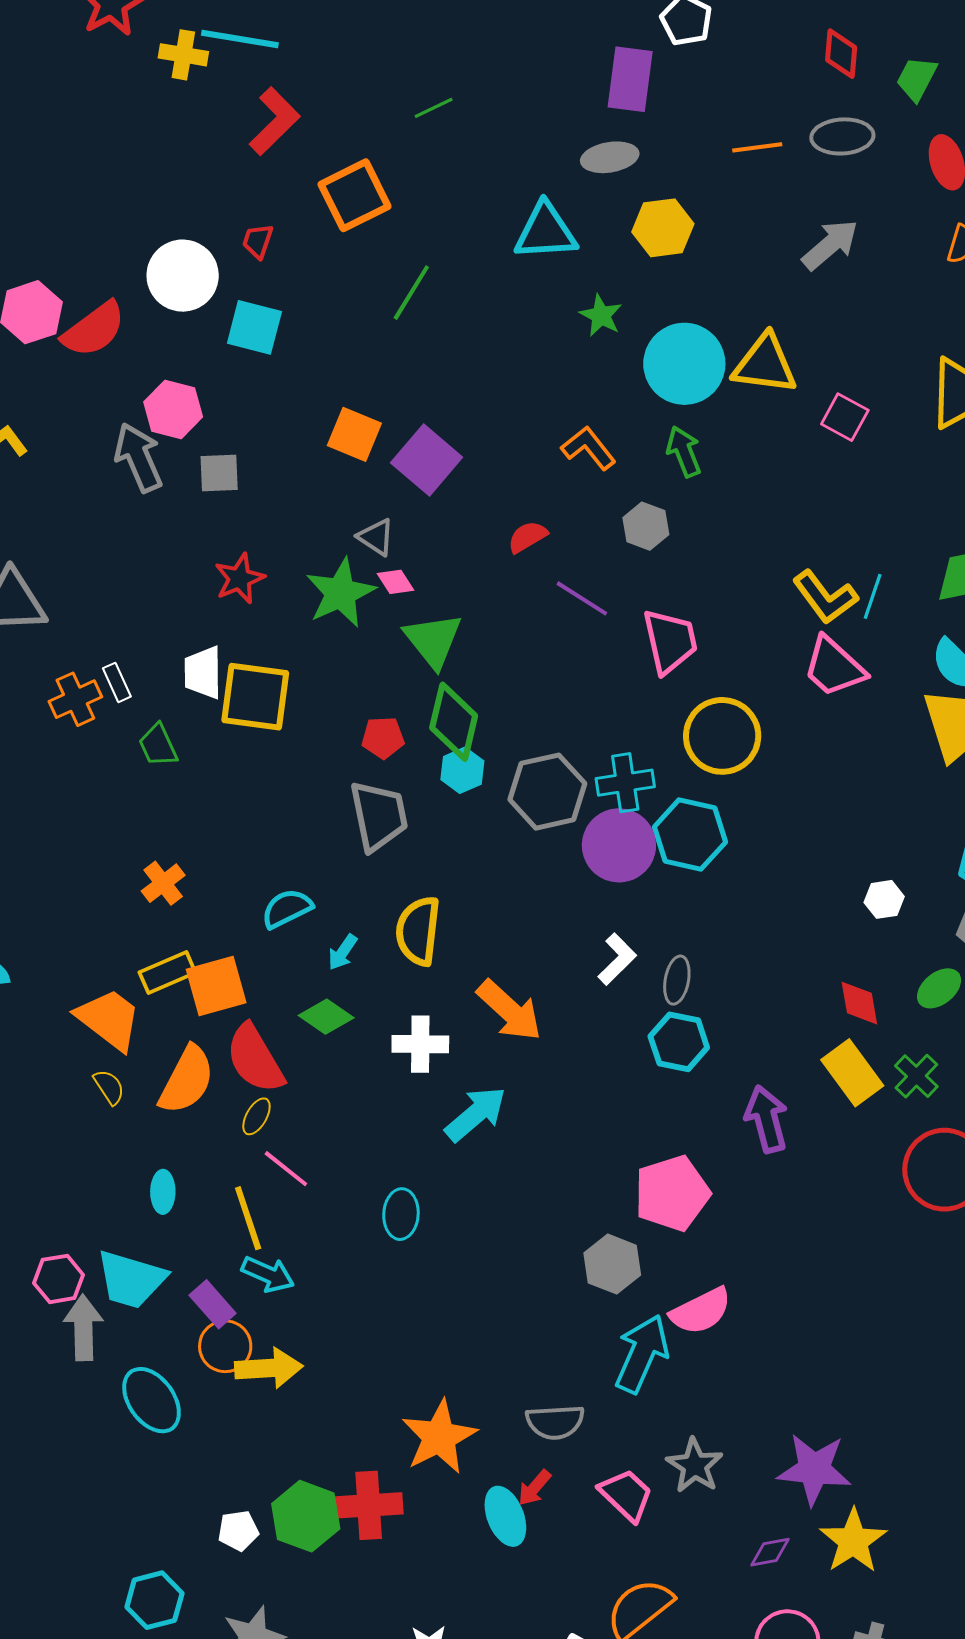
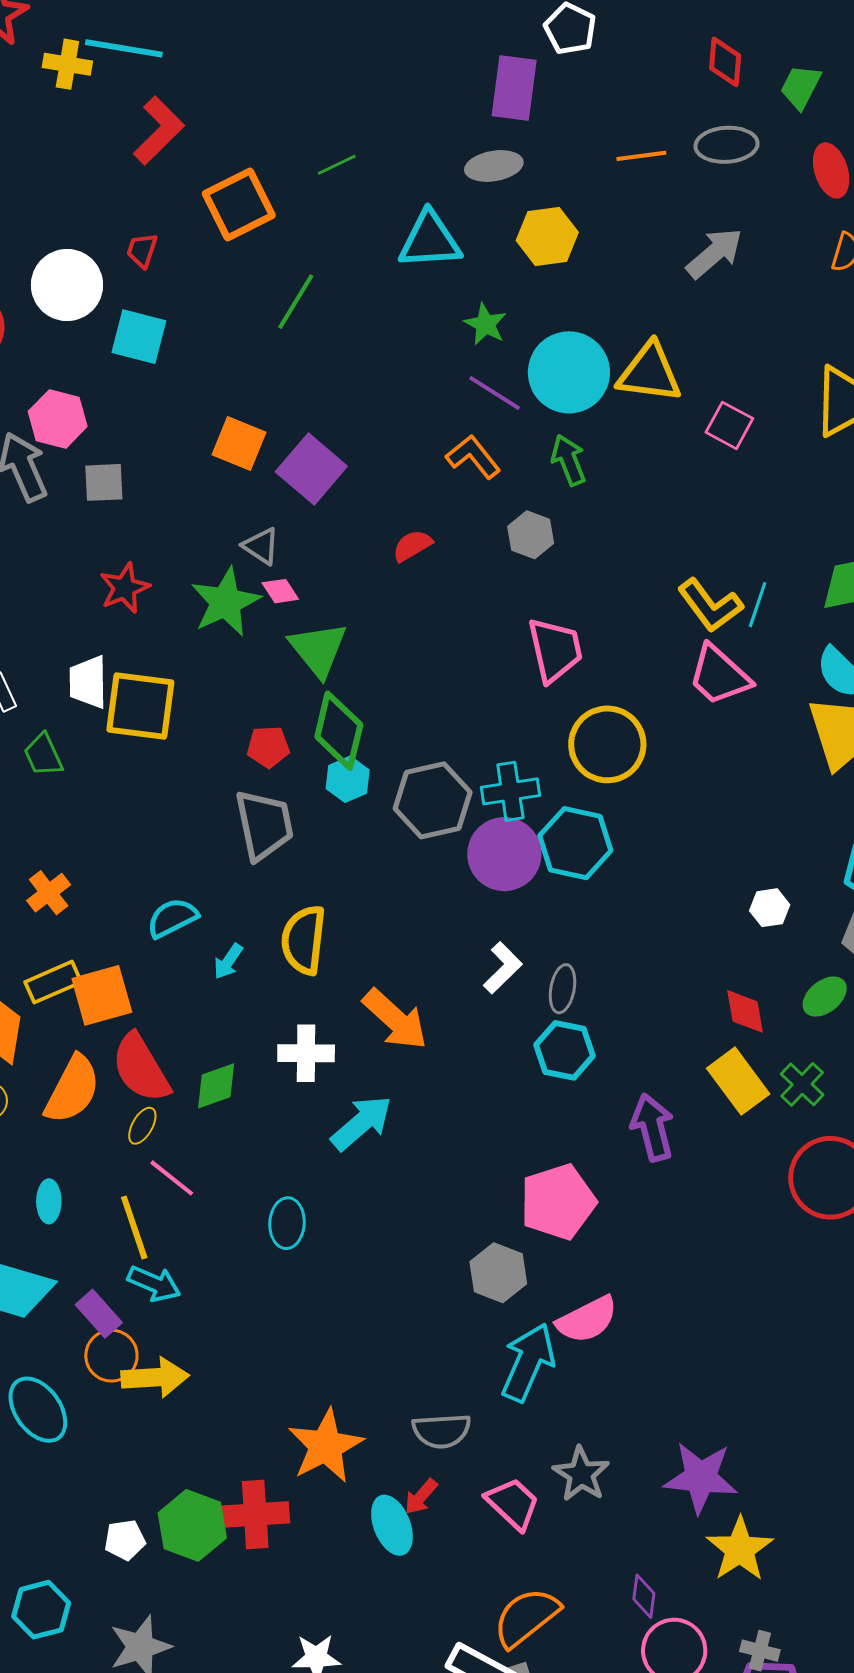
green line: (434, 108) -> (337, 165), moved
purple line: (582, 598) -> (495, 393), moved
green diamond: (326, 1017) -> (216, 1086), moved, turned -54
purple diamond: (770, 1552) -> (644, 1596), moved, turned -72

